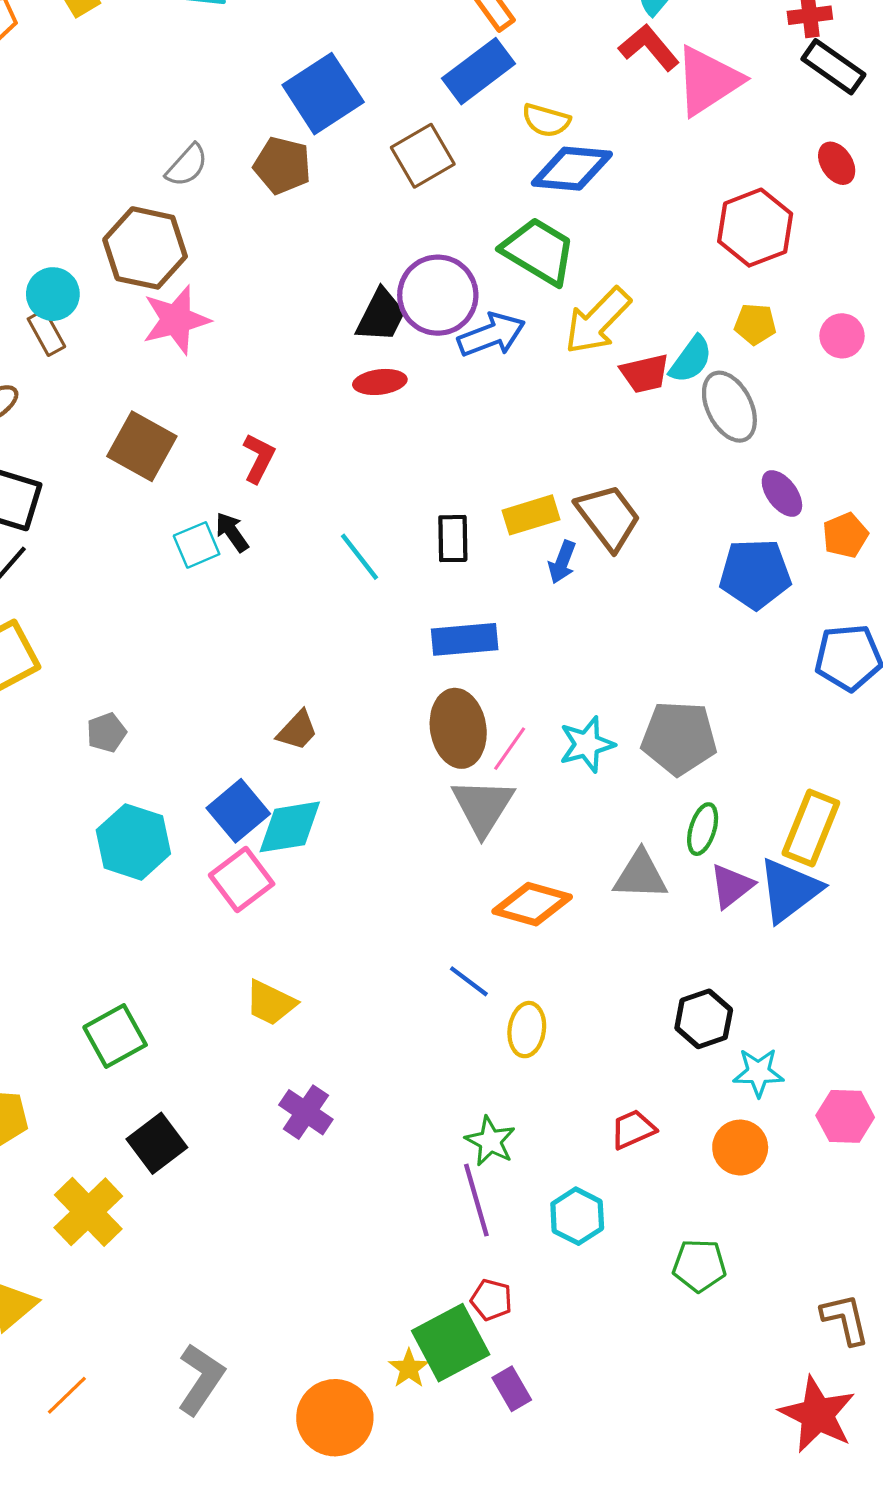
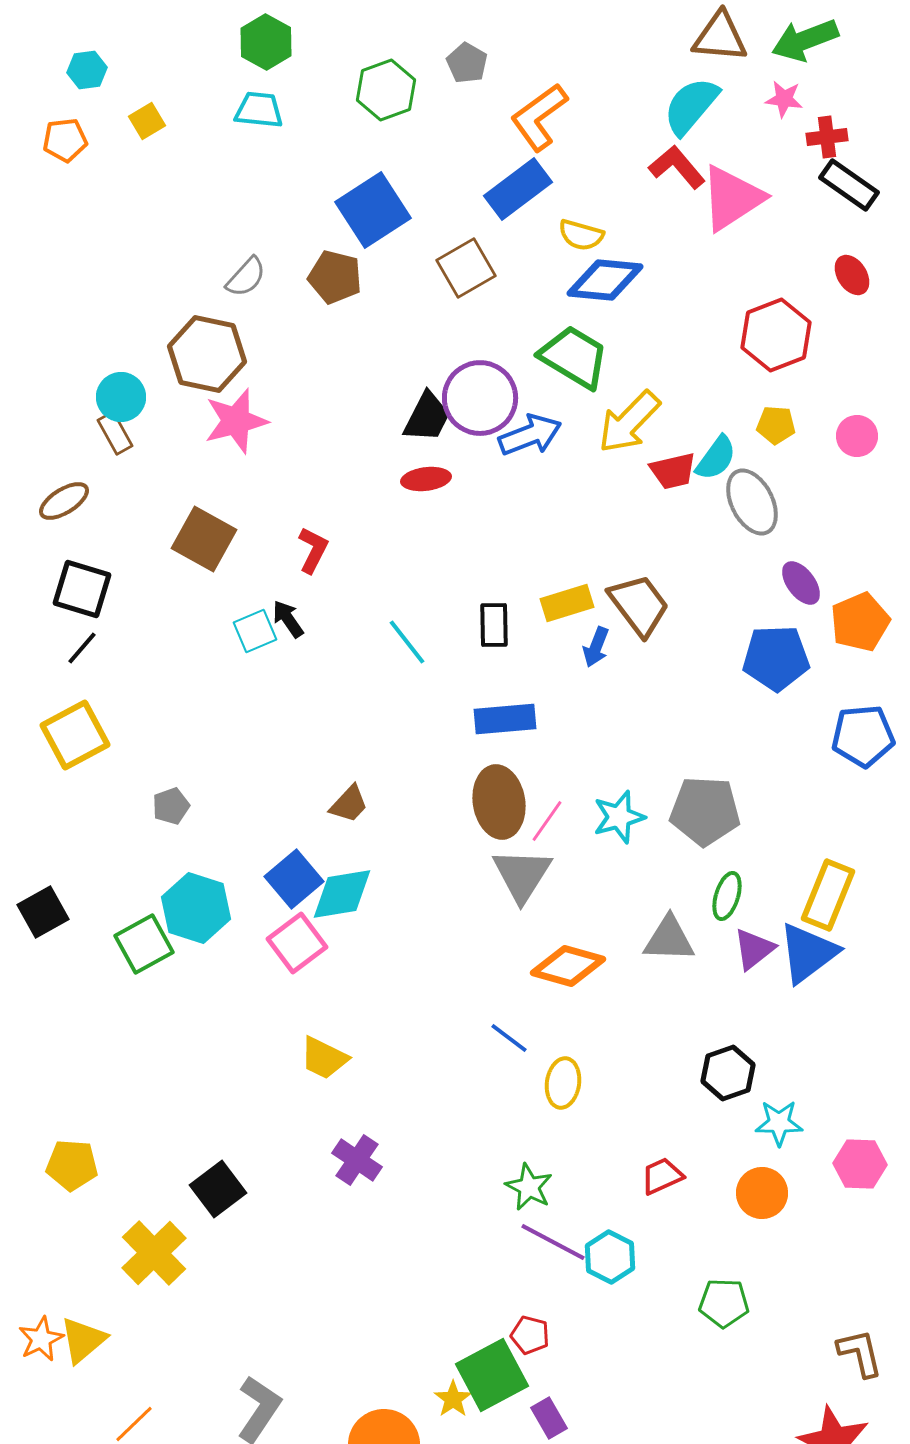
orange pentagon: (845, 535) -> (860, 622), size x1.4
green square: (115, 1036) -> (144, 944), moved
purple line: (476, 1200) -> (553, 1242), moved, turned -46

